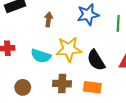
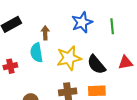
cyan semicircle: (41, 56) -> (36, 53), moved, turned 72

